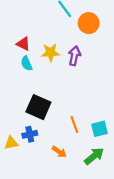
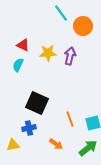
cyan semicircle: (26, 63) -> (18, 65), moved, turned 48
yellow triangle: (11, 143) -> (13, 145), moved

